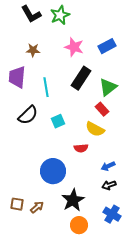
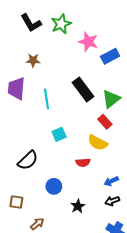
pink star: (74, 47) -> (88, 42), moved
black rectangle: (81, 78) -> (83, 90), turned -70
black semicircle: (28, 115) -> (28, 160), moved
blue circle: (53, 171) -> (54, 186), size x0.6
black star: (73, 200) -> (78, 206), moved, size x0.6
brown square: (17, 204) -> (16, 202), moved

